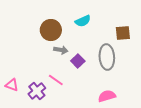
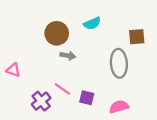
purple square: (78, 61) -> (87, 98), moved, turned -32
pink triangle: (12, 85) -> (13, 70), moved

